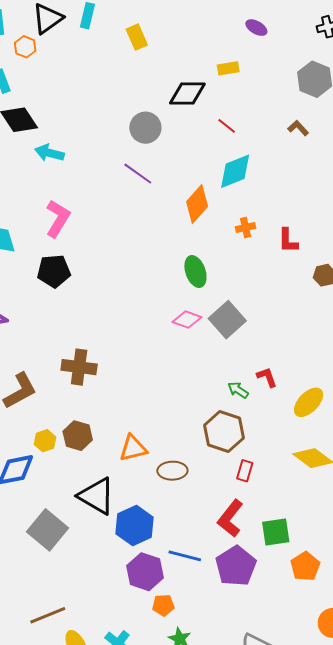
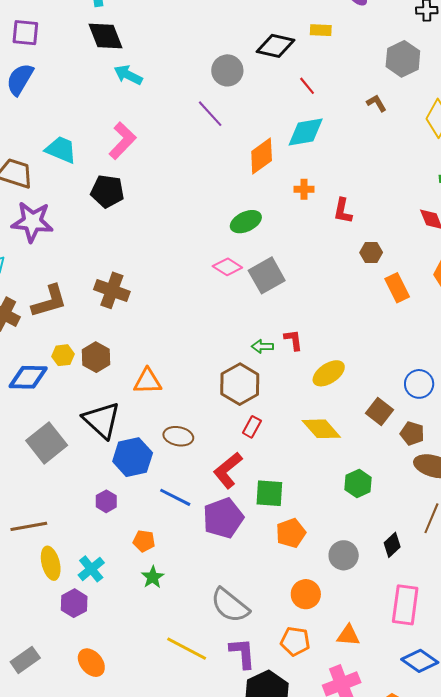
green ellipse: (195, 272) -> (246, 222), turned 72
green arrow: (238, 390) -> (262, 346), turned -45
brown ellipse: (172, 471) -> (178, 436), moved
purple hexagon: (145, 572) -> (106, 501), moved, size x0.6

